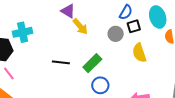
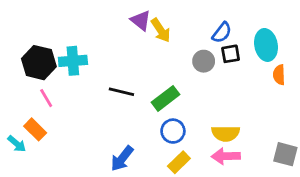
yellow arrow: (80, 26) -> (161, 30), moved
cyan cross: (23, 32) -> (73, 61), moved
yellow semicircle: (139, 53) -> (226, 133), moved, turned -78

